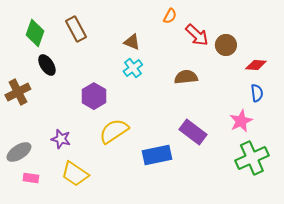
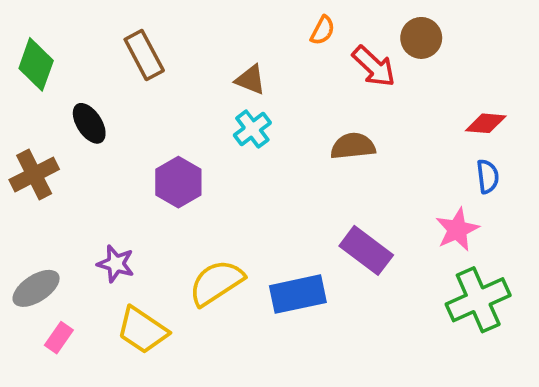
green diamond: (35, 33) -> (36, 64), moved
brown circle: (226, 45) -> (421, 38), moved
yellow semicircle: (114, 131) -> (216, 283), moved
pink rectangle: (31, 178) -> (59, 338), turned -63

